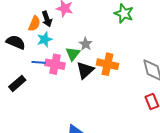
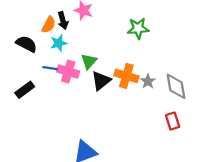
green star: (124, 14) -> (138, 28), moved, turned -30
gray star: (86, 44) -> (148, 81), moved

